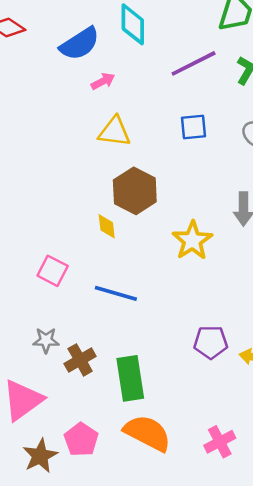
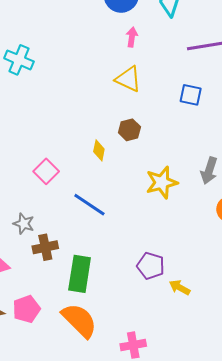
pink arrow: (103, 81) -> (132, 37), turned -72
brown hexagon: (135, 191) -> (129, 130), size x0.6

